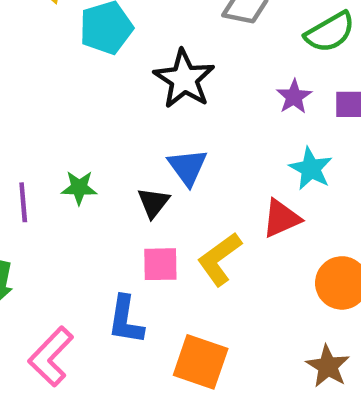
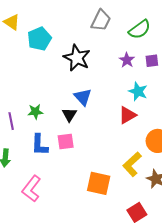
yellow L-shape: (219, 259) -> (132, 164), moved
pink square: (160, 264) -> (66, 142), moved
blue L-shape: (126, 320) -> (40, 145), moved

